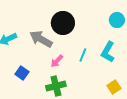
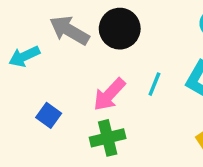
gray arrow: (41, 39) -> (69, 30), moved
pink arrow: (57, 61) -> (109, 95), size x1.5

